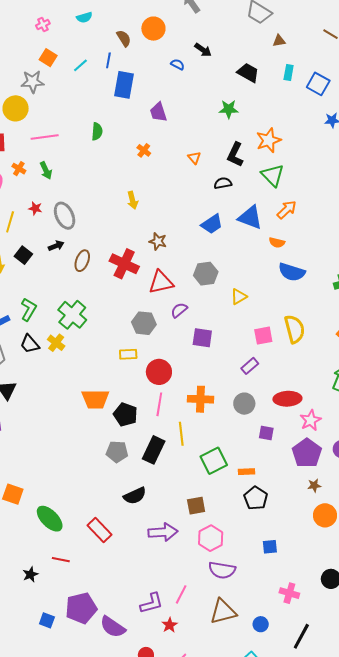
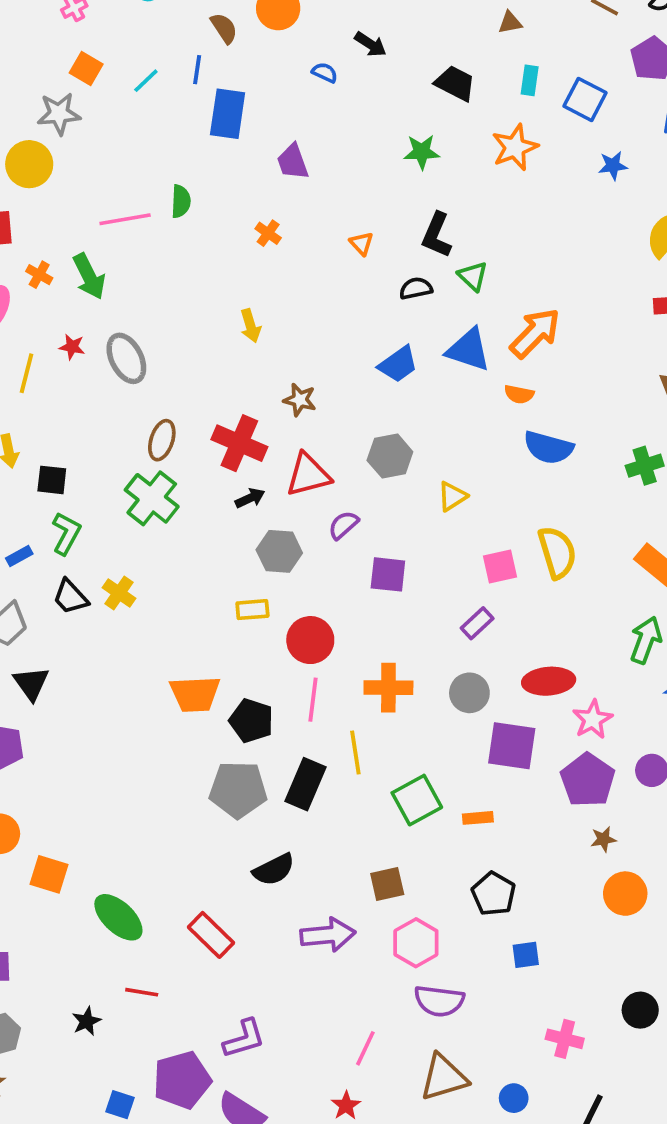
pink line: (45, 137) -> (125, 219), moved
orange star: (269, 140) -> (515, 147), moved
green arrow: (46, 170) -> (89, 276), size x1.4
green triangle: (273, 175) -> (473, 276), moved, size x0.7
orange arrow: (287, 210) -> (535, 333), size x1.4
black arrow: (56, 246) -> (250, 498), moved
black square: (23, 255) -> (52, 480), moved, turned -30
green cross: (72, 315) -> (152, 498), moved
purple square: (266, 433) -> (512, 746), size x1.8
gray pentagon: (117, 452) -> (238, 790), size x1.4
black pentagon: (256, 498) -> (494, 894), moved
purple L-shape: (151, 603) -> (244, 1039), moved

